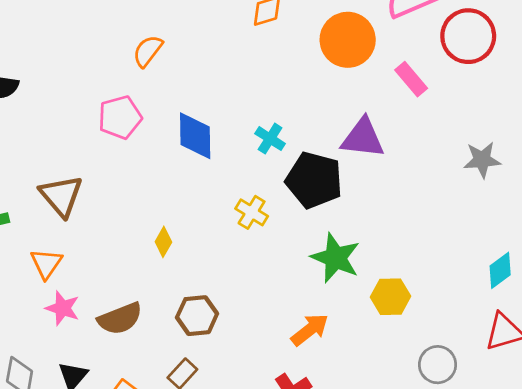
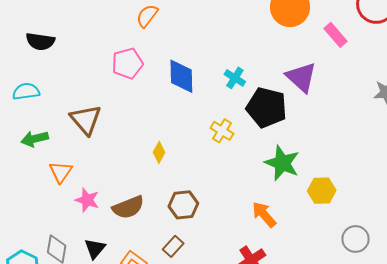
purple triangle: (363, 138) -> (301, 77), turned 36
orange triangle: (46, 264) -> (61, 172), moved
orange arrow: (310, 330) -> (264, 214), turned -92

